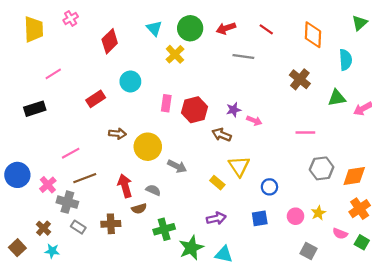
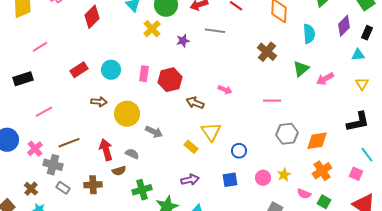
cyan circle: (130, 81) -> (111, 70), moved
green triangle: (337, 98) -> (301, 69), turned -30
purple star: (234, 110) -> (183, 41), moved
pink line: (71, 153) -> (44, 112), moved

